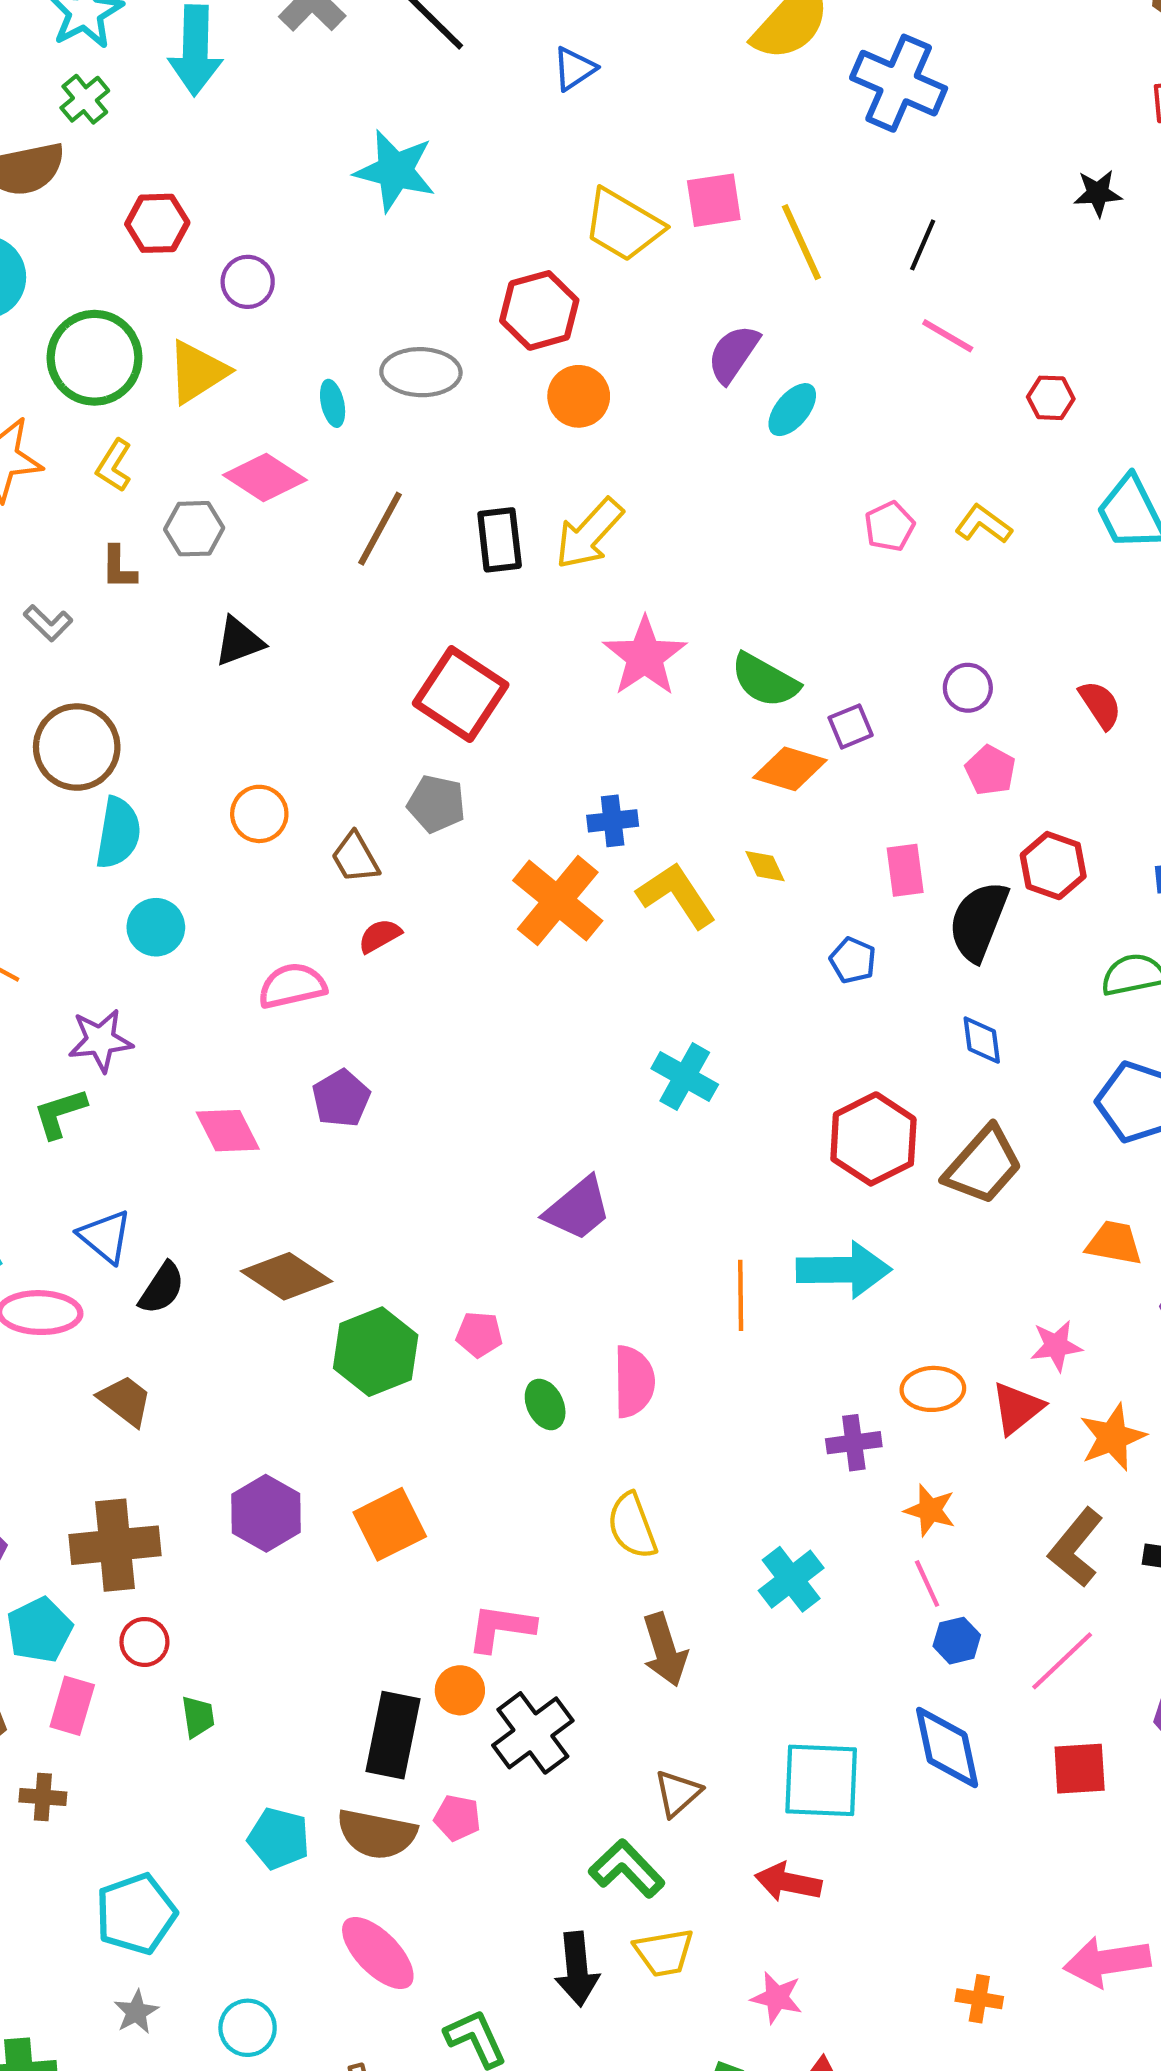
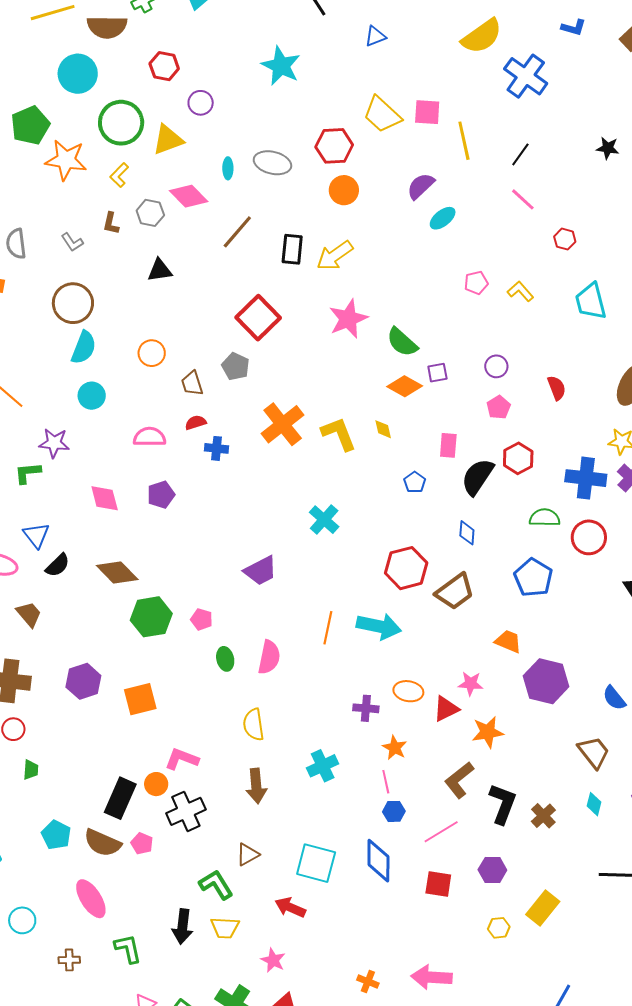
blue cross: (613, 821) -> (217, 448), moved

